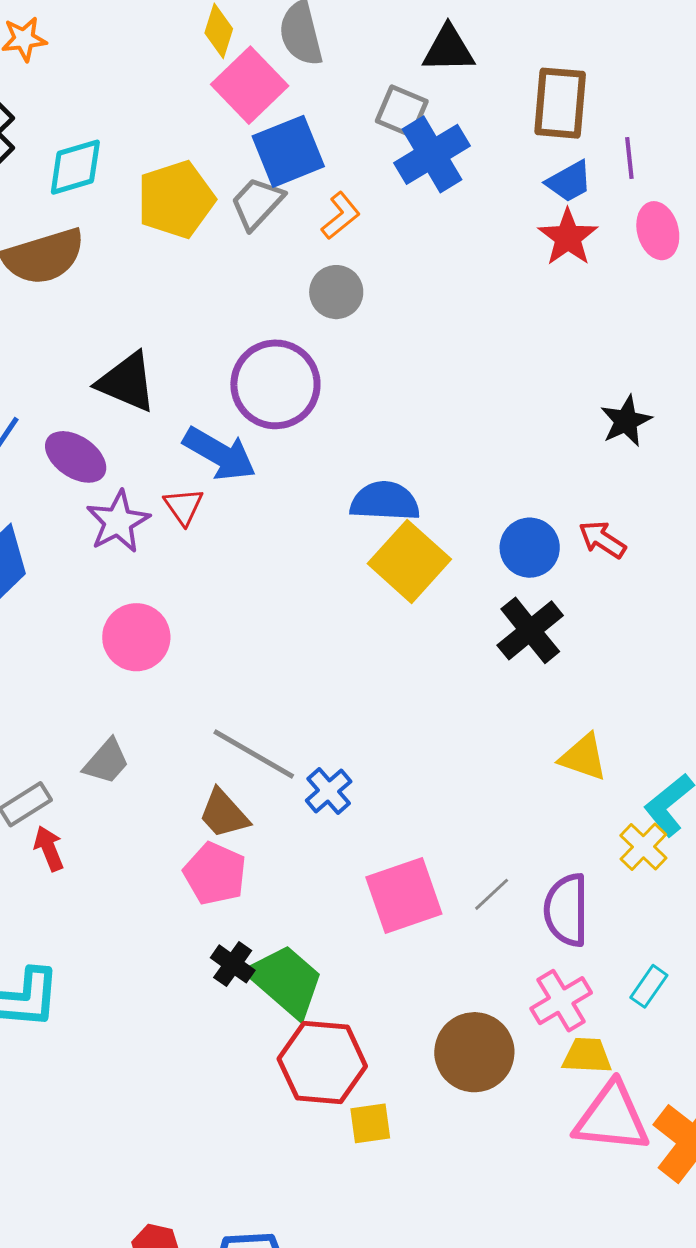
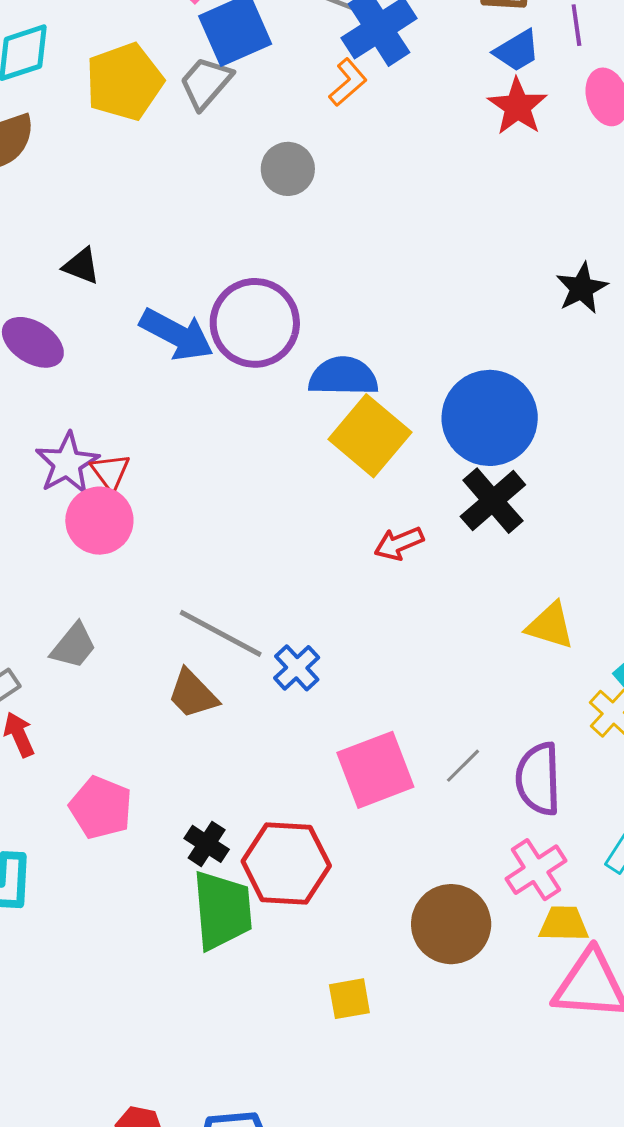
orange L-shape: (341, 216) -> (348, 82), moved
black triangle: (127, 382) -> (81, 266), size x0.6
purple circle: (275, 384) -> (255, 323), moved
red triangle: (184, 506) -> (110, 472), moved
purple star: (118, 522) -> (67, 463), moved
red arrow: (602, 539) -> (399, 543), moved, turned -54
blue circle: (530, 548) -> (490, 418), size x1.6
pink pentagon: (215, 874) -> (101, 808), moved
green trapezoid: (286, 981) -> (222, 910), moved, turned 46
red hexagon: (322, 1062) -> (286, 864), moved

